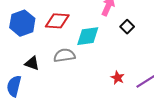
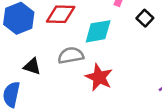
red star: (118, 78) -> (99, 77), moved, size x1.6

